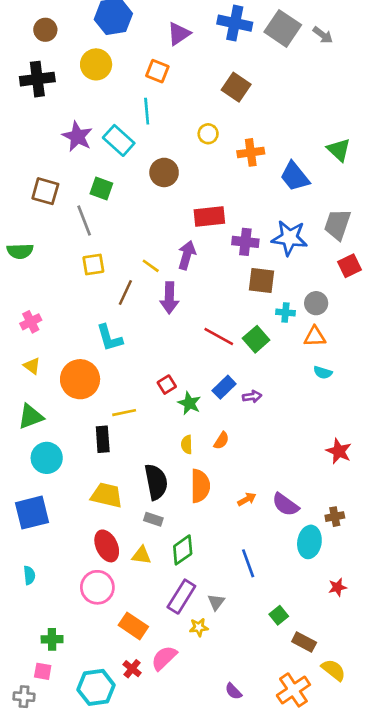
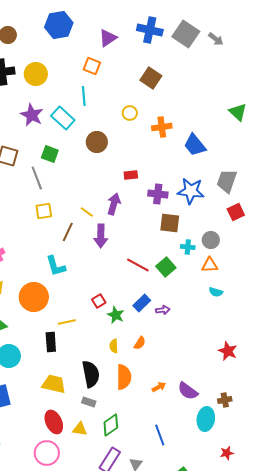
yellow circle: (96, 64) -> (36, 74), moved
green triangle: (339, 150) -> (238, 112), moved
red rectangle: (209, 216) -> (131, 175), size x0.6

